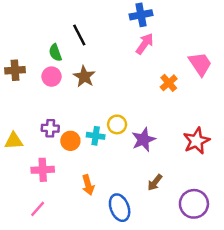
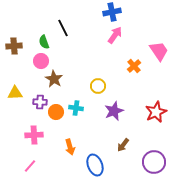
brown cross: (15, 70) -> (14, 46), moved
brown star: (84, 77) -> (54, 79), moved
yellow circle: (117, 124) -> (98, 86), moved
yellow triangle: (14, 141) -> (15, 93), moved

